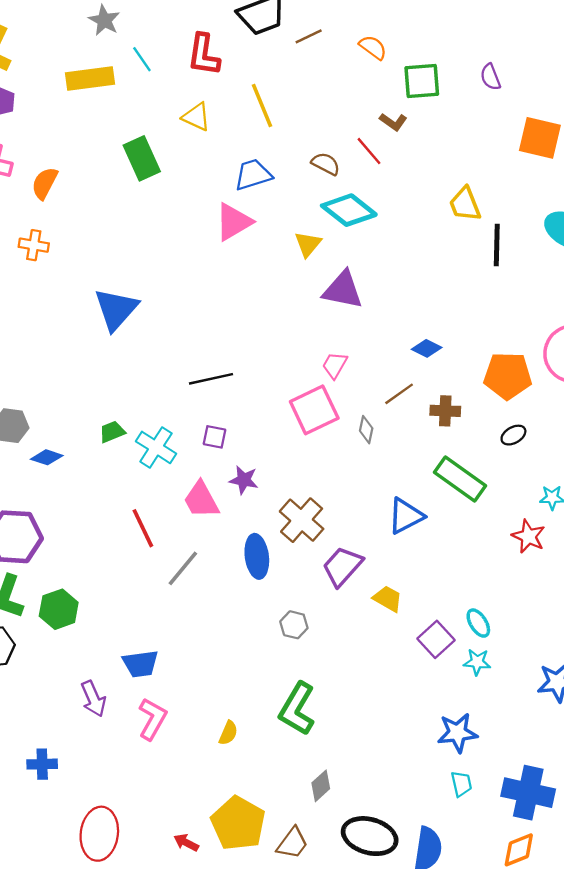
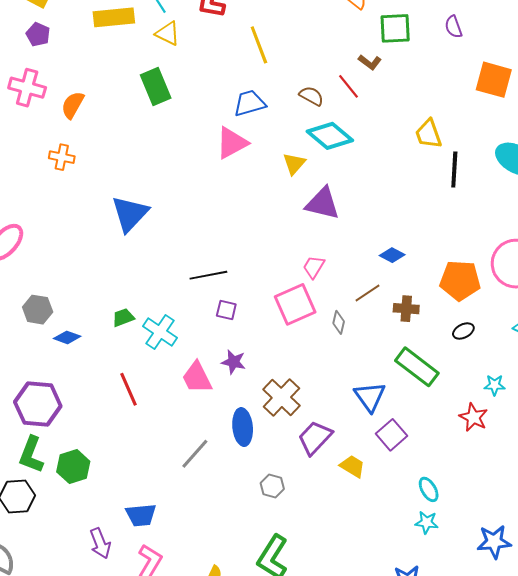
yellow triangle: (196, 117) -> (168, 33), moved
purple square: (215, 437) -> (226, 310), moved
blue triangle: (406, 516) -> (370, 397), turned -40
red line: (143, 528) -> (129, 389), moved
gray line: (183, 568) -> (195, 454), moved
purple square: (436, 639) -> (392, 435), moved

